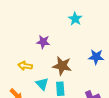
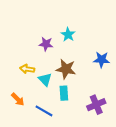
cyan star: (75, 19) -> (68, 35), moved
cyan triangle: (42, 84) -> (45, 80), moved

